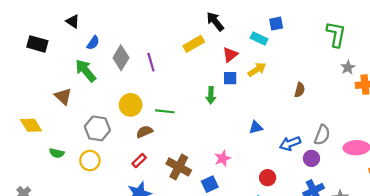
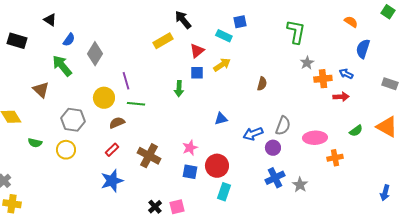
purple line: (151, 62) -> (126, 81), moved
red circle: (268, 178) -> (217, 166), moved, size x1.5
blue square: (210, 184) -> (190, 172), moved, turned 35

